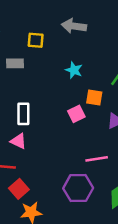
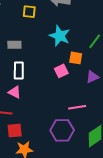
gray rectangle: (15, 63) -> (14, 45), moved
cyan star: (74, 70) -> (60, 36), size x1.5
red square: (19, 189) -> (15, 131), turned 35

